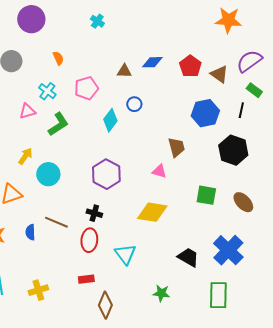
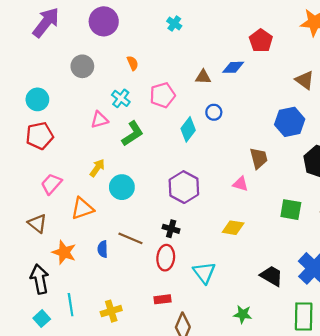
red pentagon: (190, 66) -> (261, 41), moved
yellow diamond: (152, 212) -> (233, 228), size x0.7

